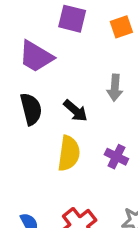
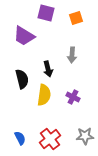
black semicircle: (31, 109) -> (22, 79), moved
black arrow: (75, 111) -> (48, 69), turned 35

